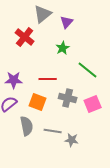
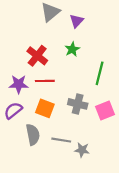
red cross: (25, 37) -> (37, 56), moved
green line: (88, 70) -> (100, 73), turned 65
red line: (48, 79) -> (45, 81), moved

